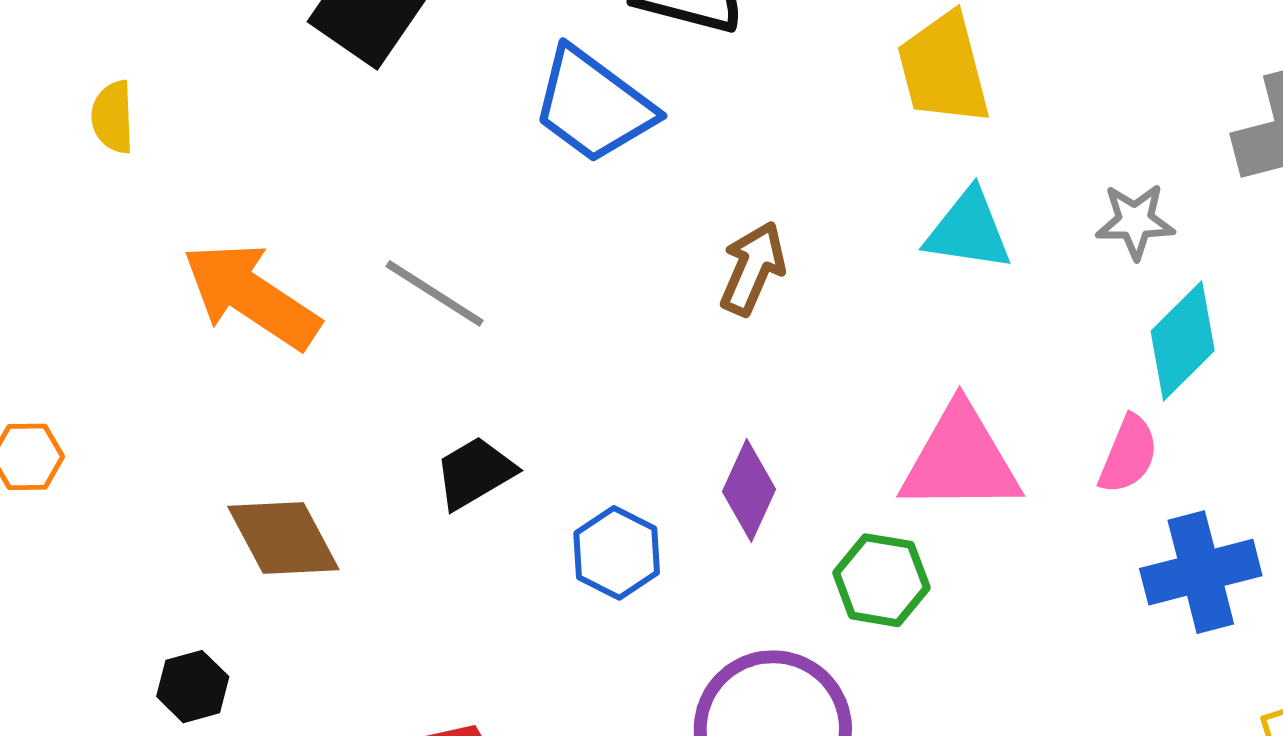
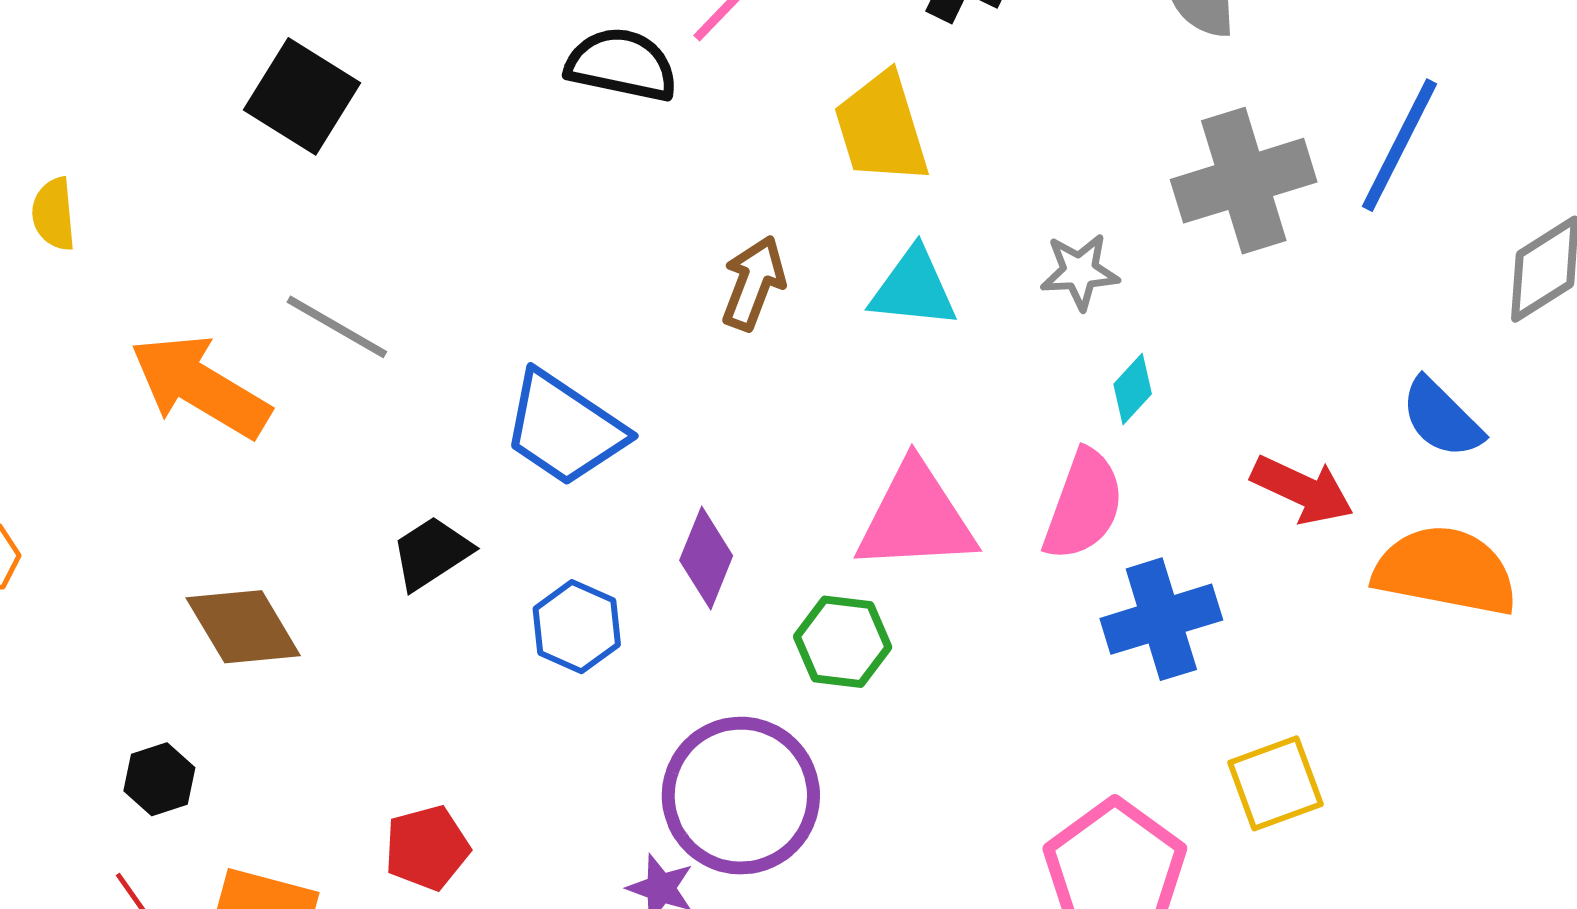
blue trapezoid: (593, 105) -> (564, 429), moved
brown arrow: (753, 268) -> (754, 283), moved
gray line: (435, 293) -> (337, 327), moved
cyan diamond: (1183, 341) -> (1133, 389), size x0.6
pink semicircle: (1128, 454) -> (1084, 505), size x1.4

